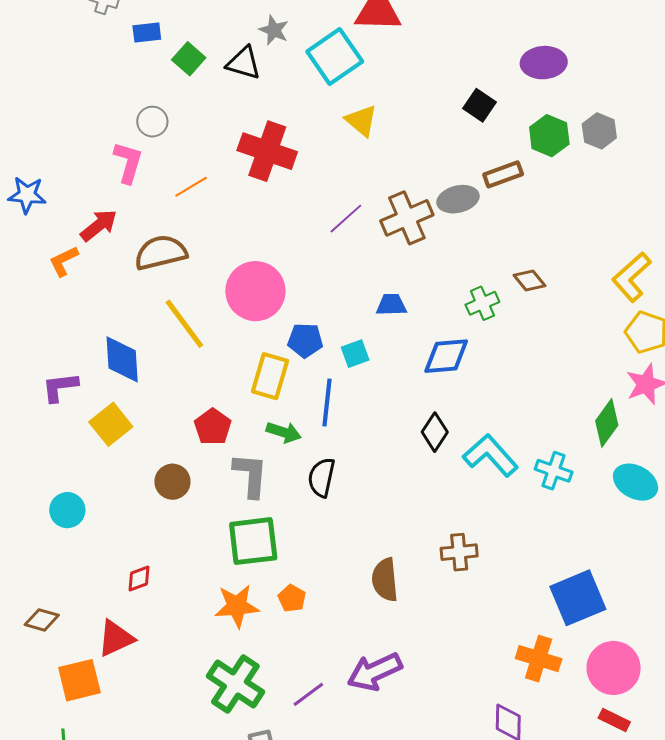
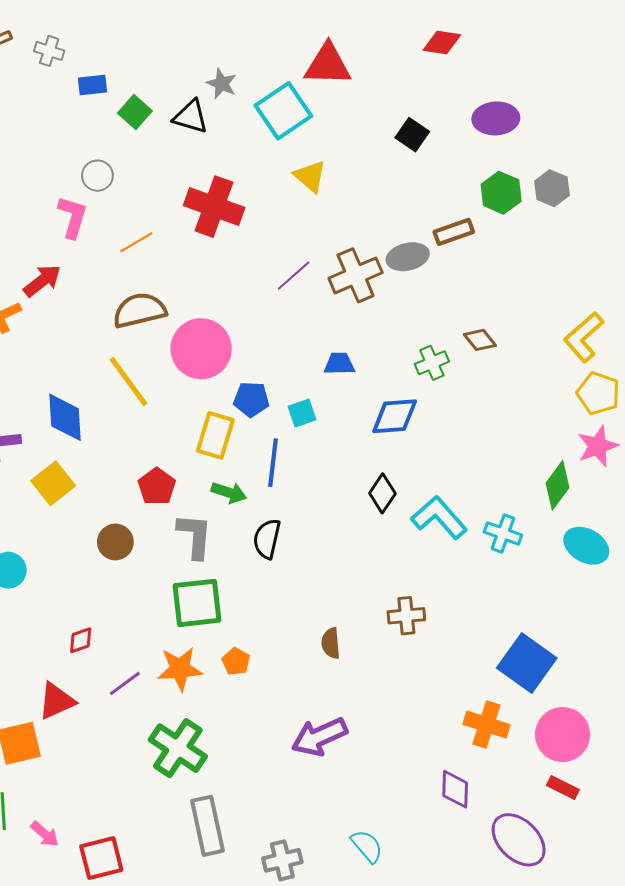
black square: (479, 105) -> (412, 135), moved
brown semicircle: (161, 253) -> (140, 310), moved
brown semicircle: (385, 580) -> (331, 643), size x0.7
blue square: (578, 598) -> (527, 663), turned -32
purple line: (308, 694) -> (125, 683), moved

